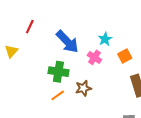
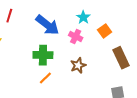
brown star: (83, 88) -> (78, 65), moved

